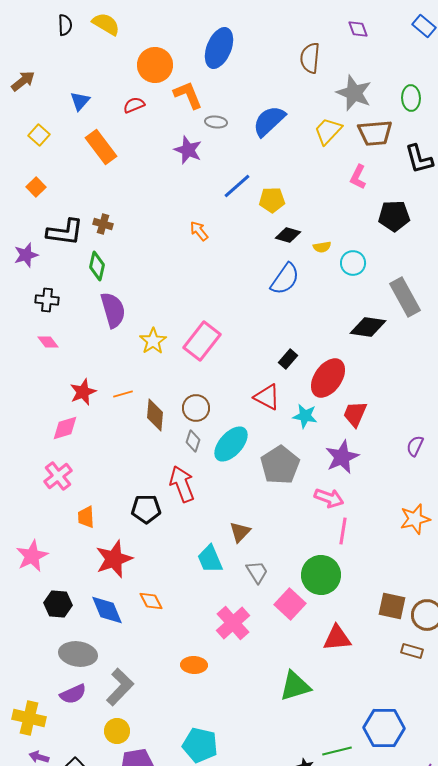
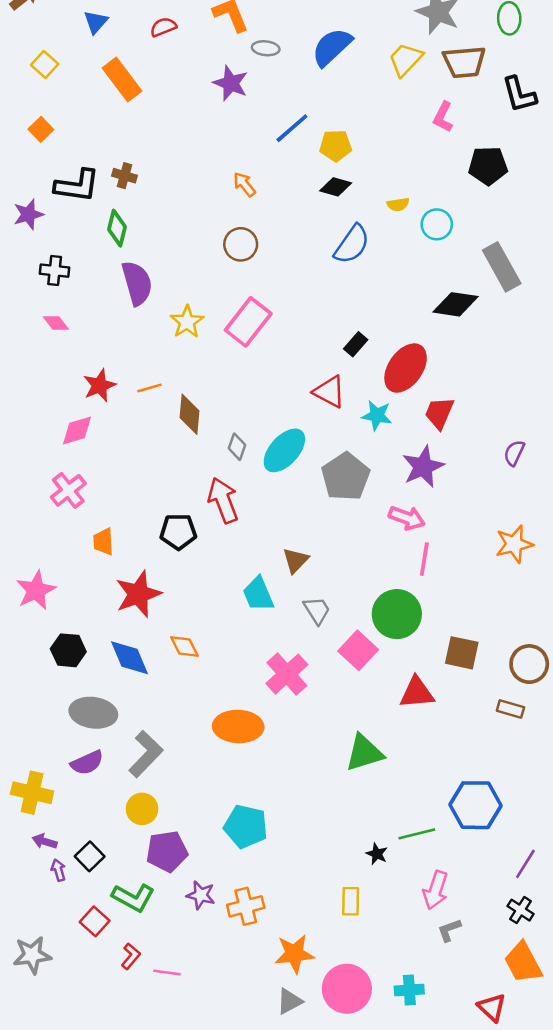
black diamond: (288, 235) -> (336, 187), moved
brown circle: (196, 408) -> (241, 244), moved
brown square: (392, 606) -> (462, 653), moved
orange ellipse: (194, 665) -> (238, 726), size x1.5

